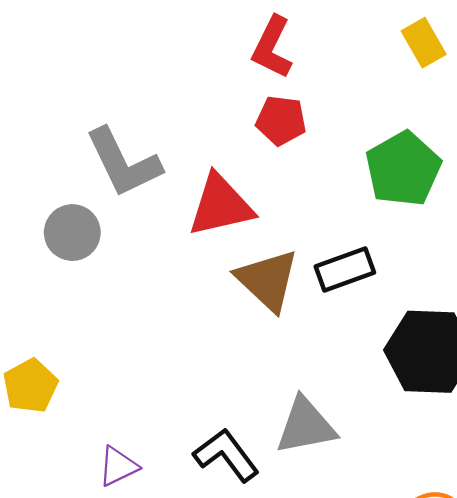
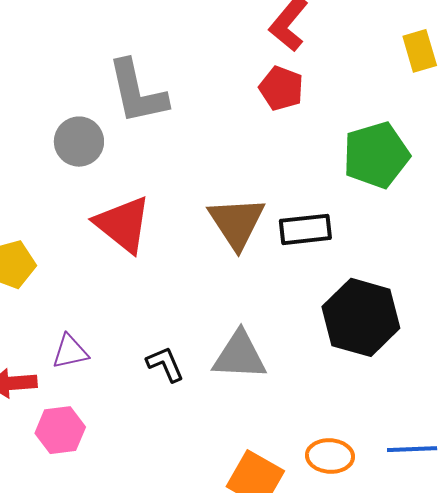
red triangle: (221, 205) -> (123, 224), moved, turned 38
black L-shape: (226, 455) -> (165, 364), size x0.7

